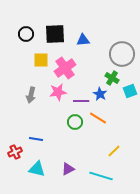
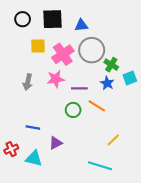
gray circle: (122, 54) -> (92, 50), moved
blue star: (100, 94) -> (107, 83), moved
red cross: (15, 152) -> (11, 149), moved
purple triangle: (68, 169) -> (56, 143), moved

